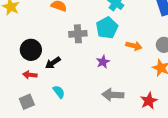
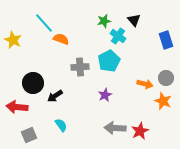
orange arrow: (134, 46) -> (145, 84), moved
red arrow: (30, 75) -> (17, 107), moved, size x1.5
red star: (149, 101) -> (140, 131), moved

